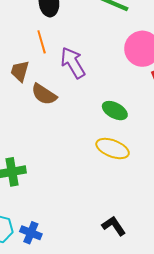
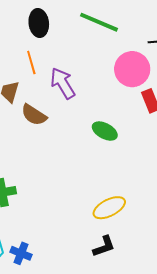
yellow ellipse: (113, 149) -> (109, 208), moved, turned -48
black L-shape: (114, 226) -> (104, 246), turned 105

